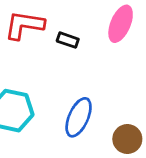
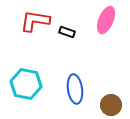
blue ellipse: (79, 117) -> (75, 89), turned -32

